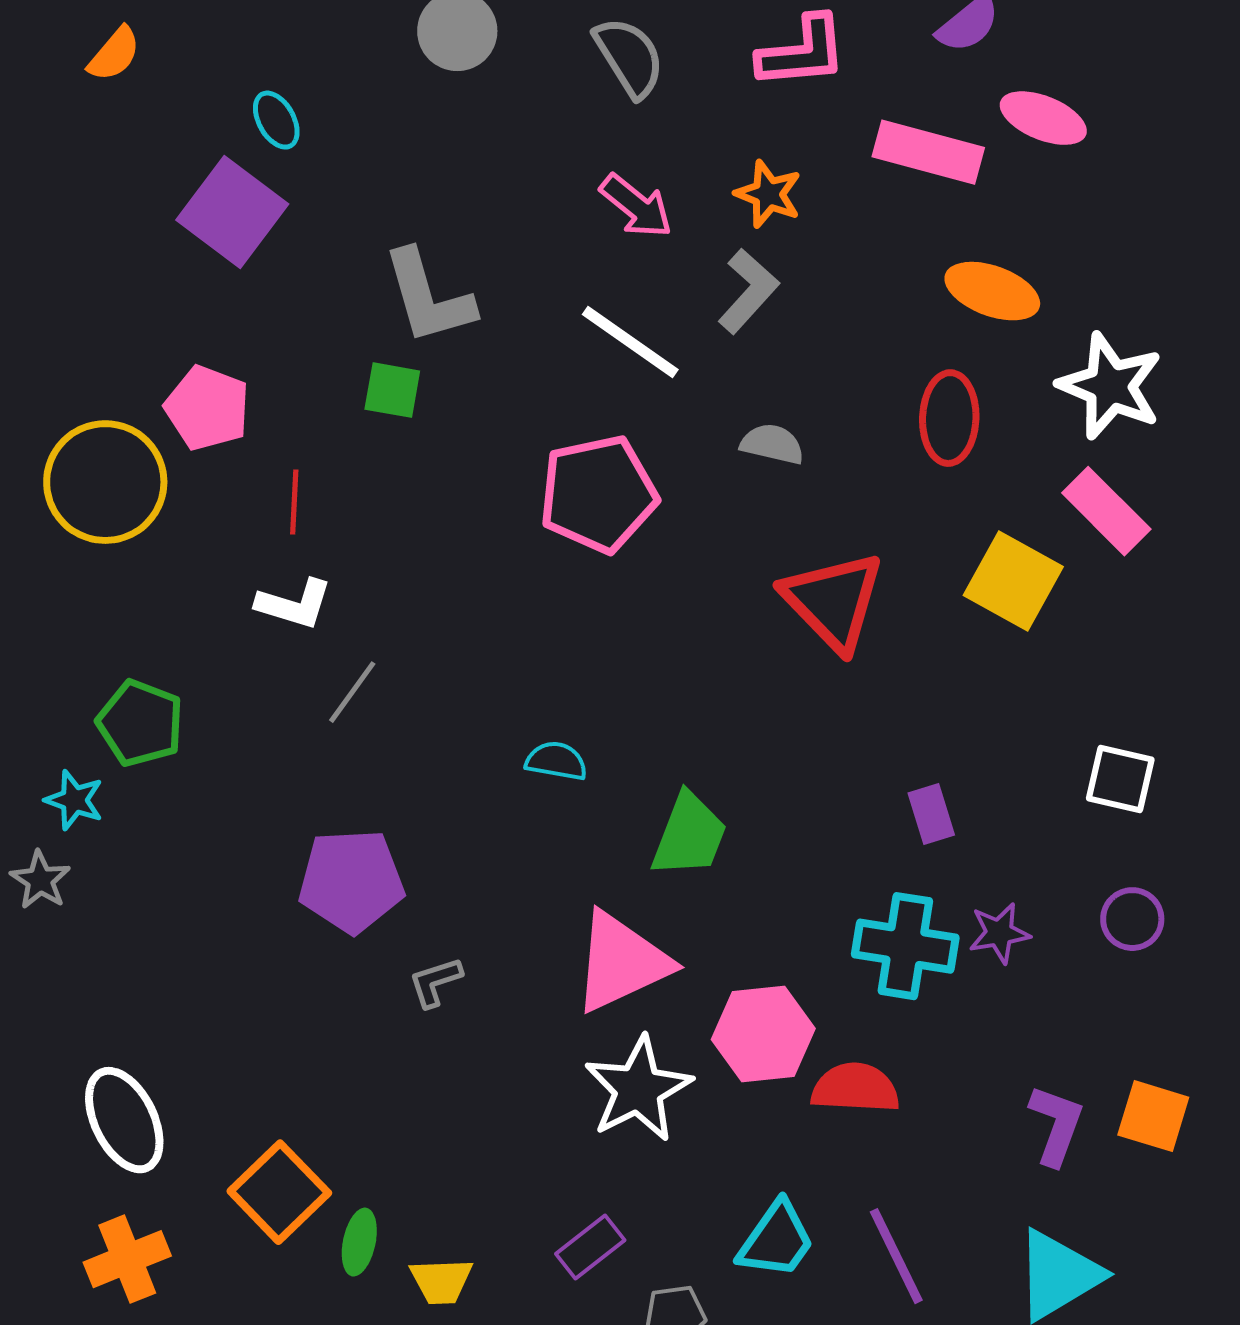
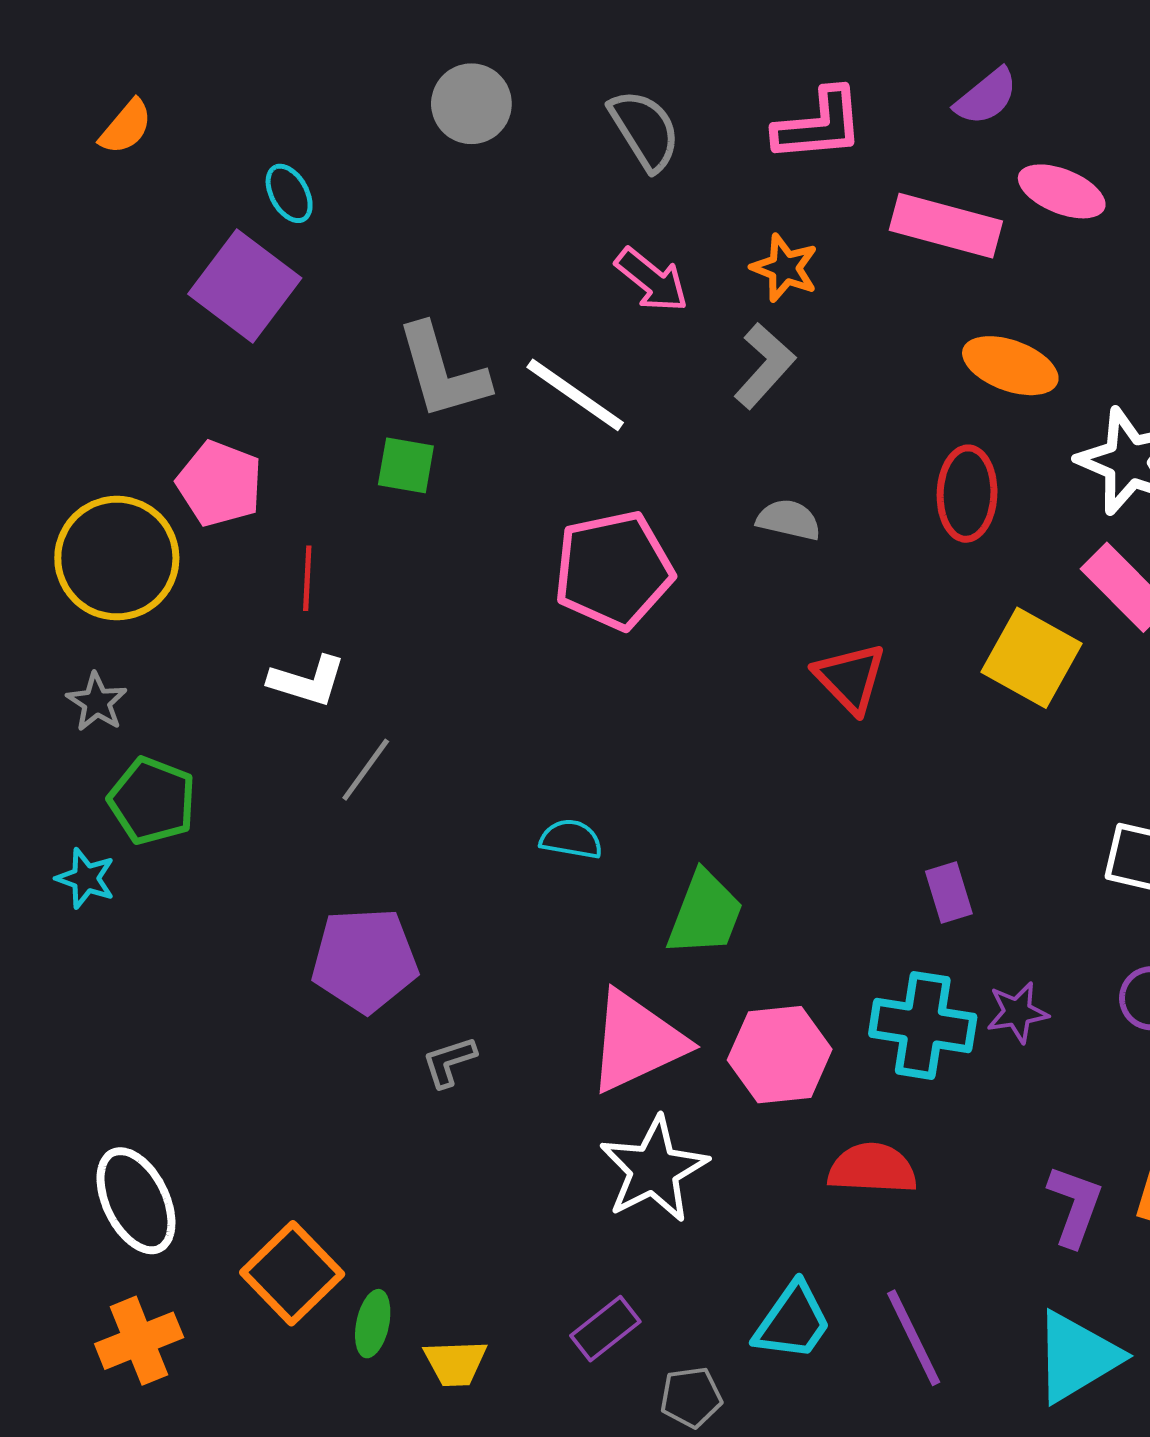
white line: (630, 342) -> (575, 395), moved
red triangle: (833, 601) -> (850, 678), size x0.7
gray star: (40, 880) -> (97, 702), moved
pink hexagon: (763, 1034) -> (780, 1055), moved

